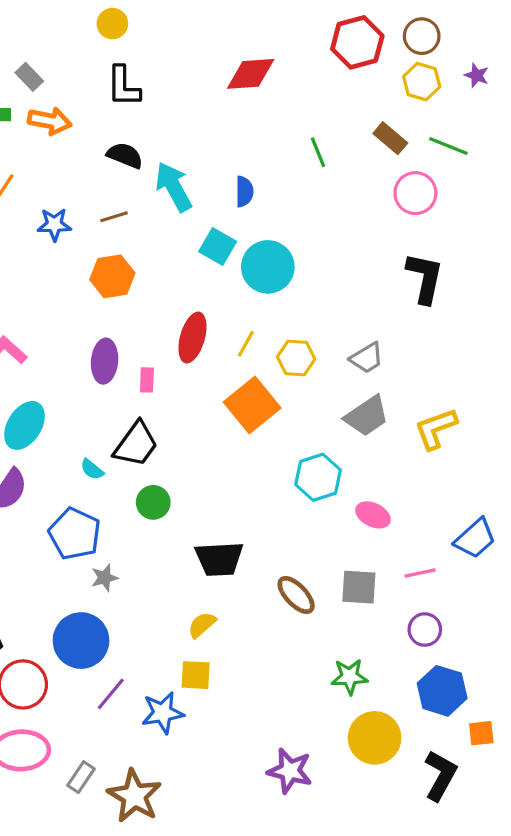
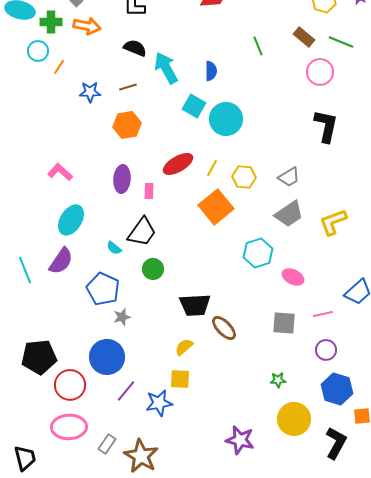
red ellipse: (192, 338) -> (178, 164), turned 44
brown ellipse: (296, 595) -> (224, 328), moved
green star: (349, 677) -> (278, 380), size x0.7

